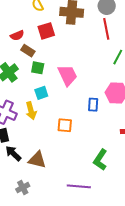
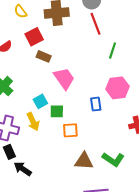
brown rectangle: (28, 51) -> (44, 56), moved
green square: (38, 68) -> (57, 111), moved
brown triangle: (37, 160) -> (84, 161), moved
green L-shape: (100, 160) -> (113, 159), turned -80

